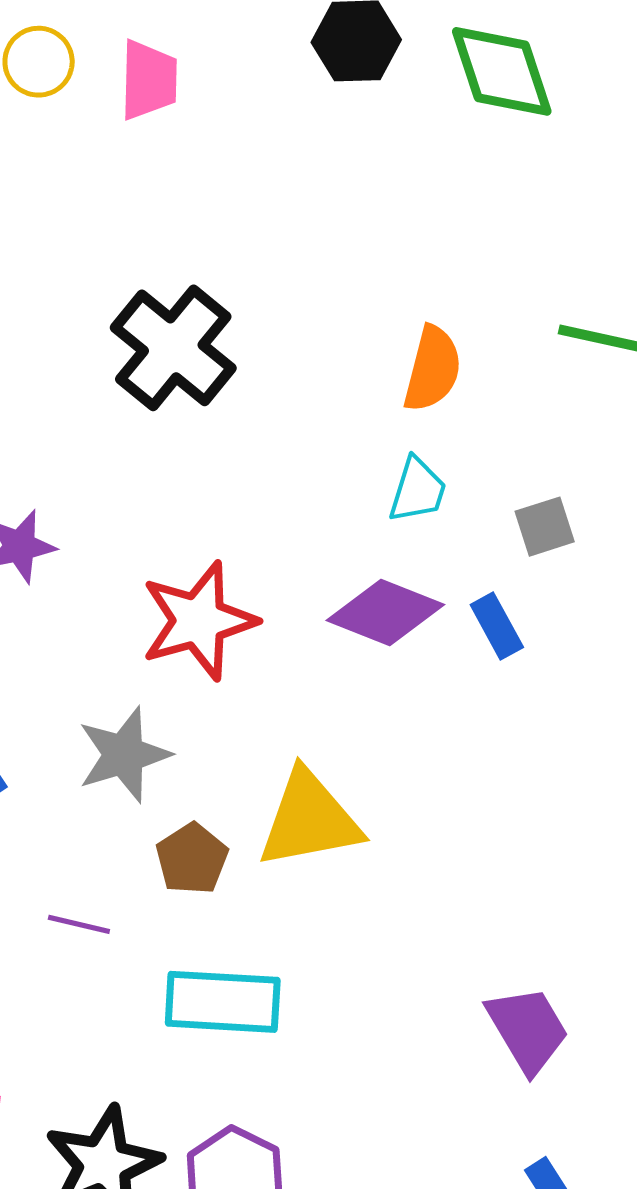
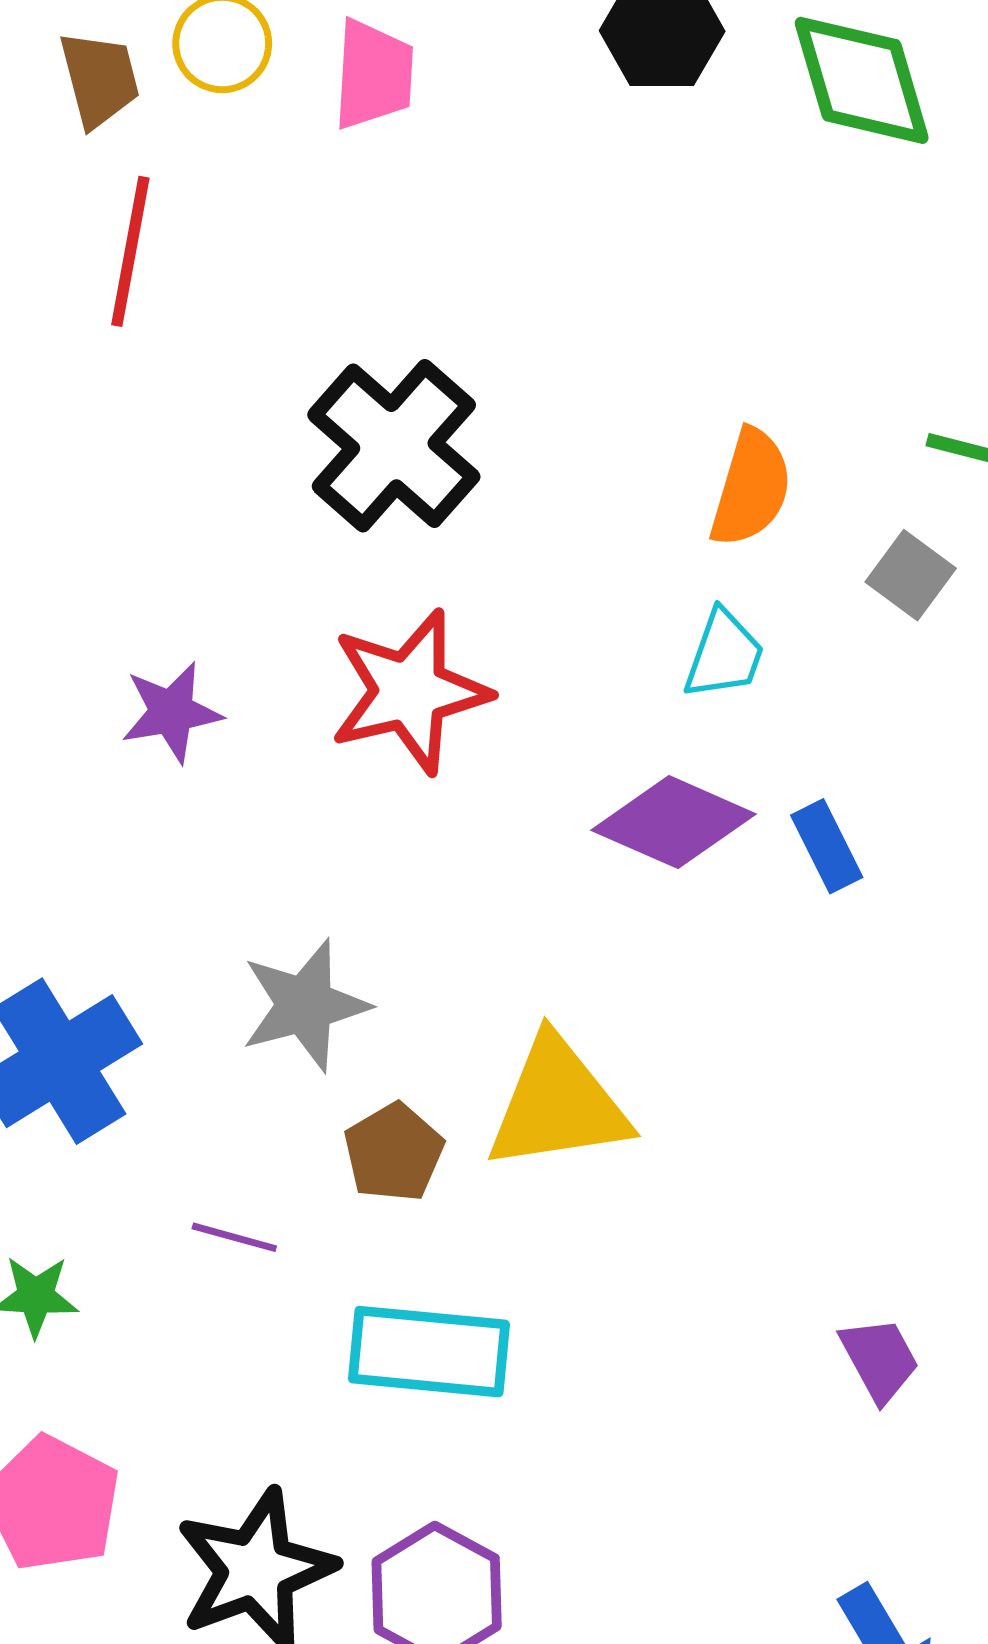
gray square: (545, 527) -> (911, 575), moved, turned -38
red star: (199, 621) -> (409, 692), moved
purple trapezoid: (528, 1029) -> (880, 1359), moved, size x0.7

